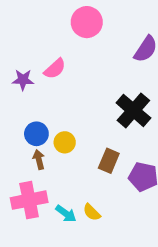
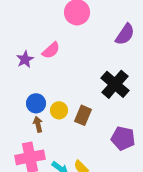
purple star: (23, 80) -> (25, 59), turned -30
brown rectangle: (109, 161) -> (83, 115), moved

